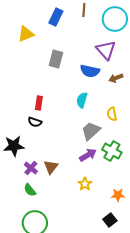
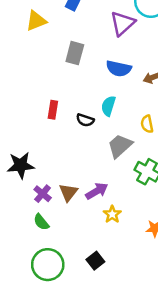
purple triangle: (106, 50) -> (123, 23), moved, turned 30
black semicircle: (35, 122) -> (85, 120), moved
purple arrow: (88, 155) -> (97, 191), moved
black square: (110, 220) -> (95, 261), moved

